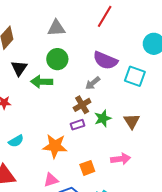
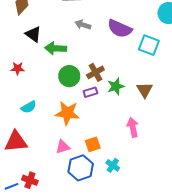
green circle: (57, 59) -> (69, 76), moved
black triangle: (19, 68) -> (33, 34), turned -30
gray arrow: (93, 83) -> (83, 25), moved, turned 56
pink arrow: (121, 159) -> (133, 127), turned -96
orange square: (87, 168) -> (93, 144), moved

